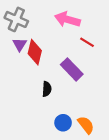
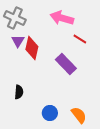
black semicircle: (47, 89) -> (19, 92), moved
blue circle: (63, 123) -> (50, 113), moved

